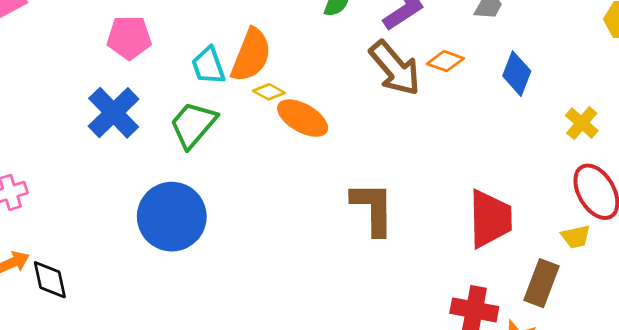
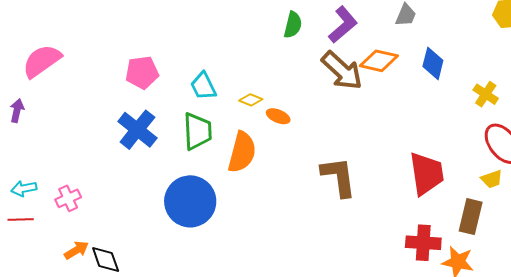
orange semicircle: (251, 55) -> (242, 152), moved
orange diamond: (445, 61) -> (379, 61), size x1.4
orange ellipse: (303, 118) -> (278, 116), size x0.6
green trapezoid: (193, 125) -> (197, 131), turned 144

